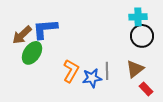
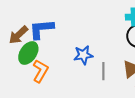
orange L-shape: (71, 71) -> (40, 71), moved
blue star: (92, 78) -> (83, 55), moved

